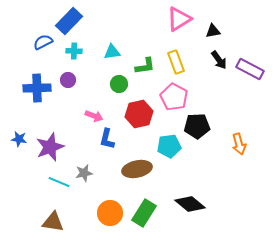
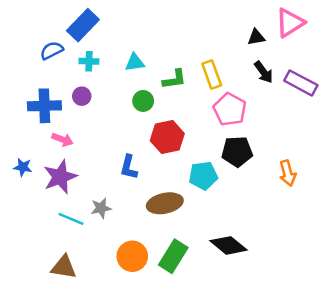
pink triangle: (179, 19) -> (290, 23), moved
pink pentagon: (174, 97) -> (230, 109), moved
pink arrow: (94, 116) -> (62, 139), moved

